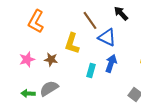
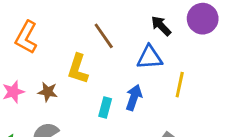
black arrow: (121, 13) -> (161, 26), moved
blue triangle: (107, 37) -> (150, 57), moved, turned -30

